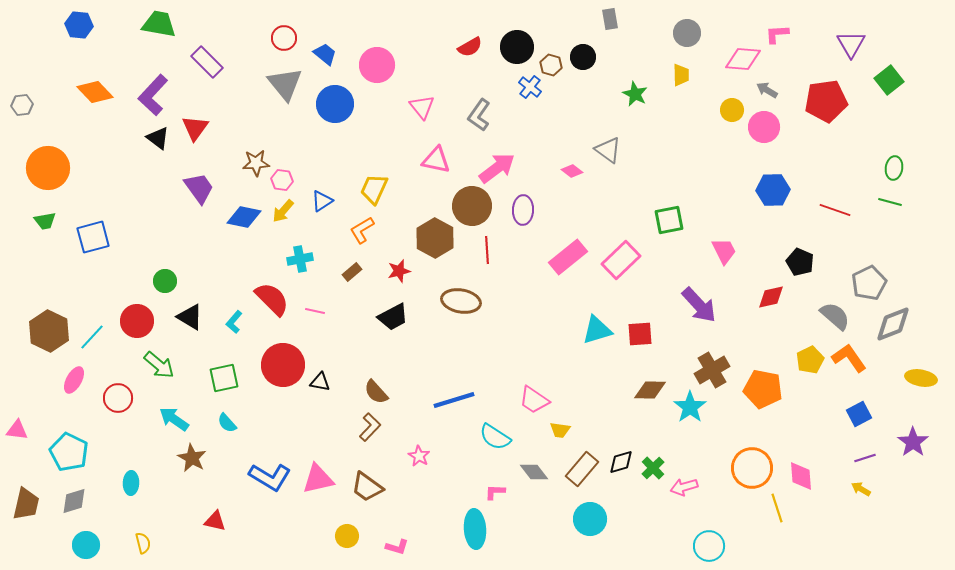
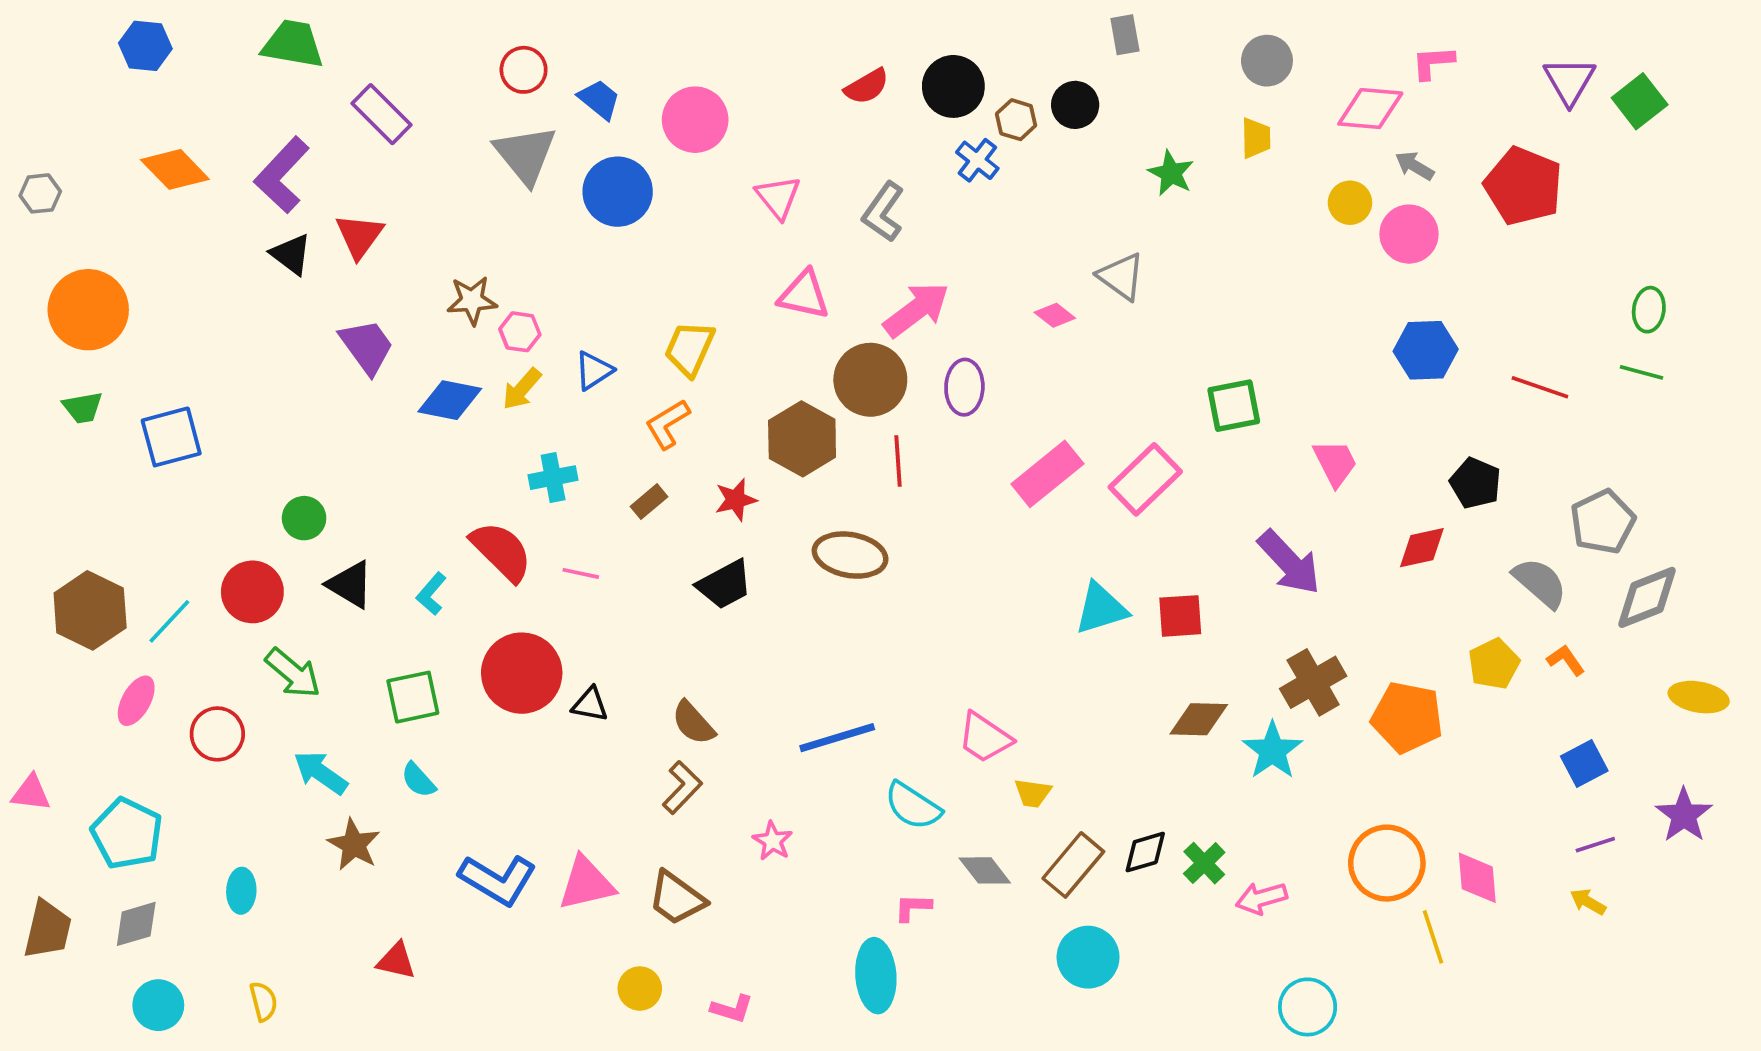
green square: (889, 80) -> (1640, 101), moved
red pentagon: (826, 101) -> (1523, 186), turned 30
orange L-shape: (849, 358) -> (1566, 660), size x0.6

